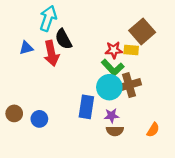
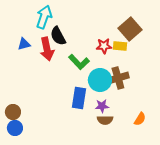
green L-shape: (113, 68) -> (79, 62), moved
brown circle: (14, 113) -> (13, 112), moved
blue circle: (39, 119) -> (15, 128), moved

